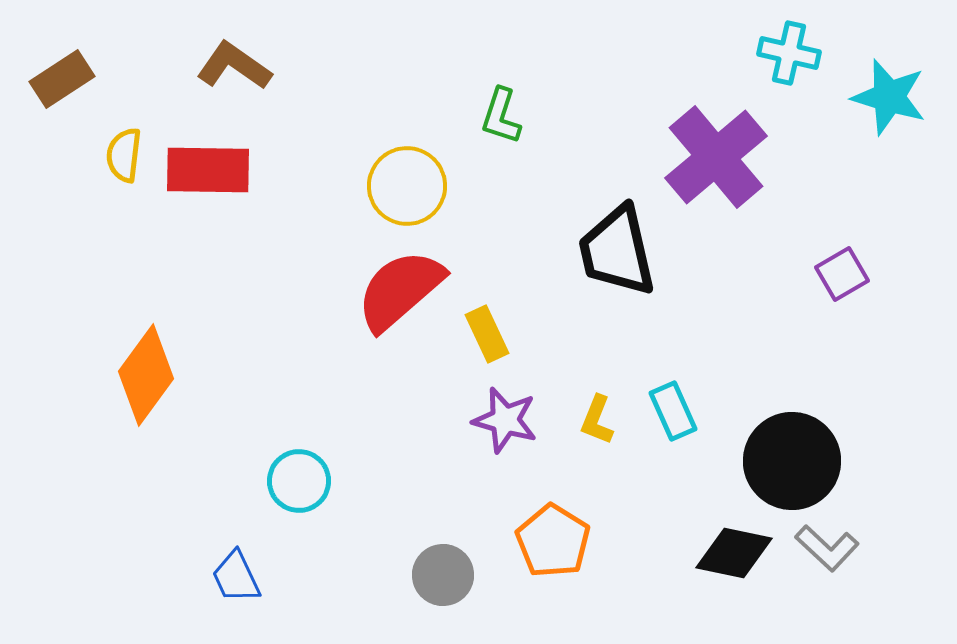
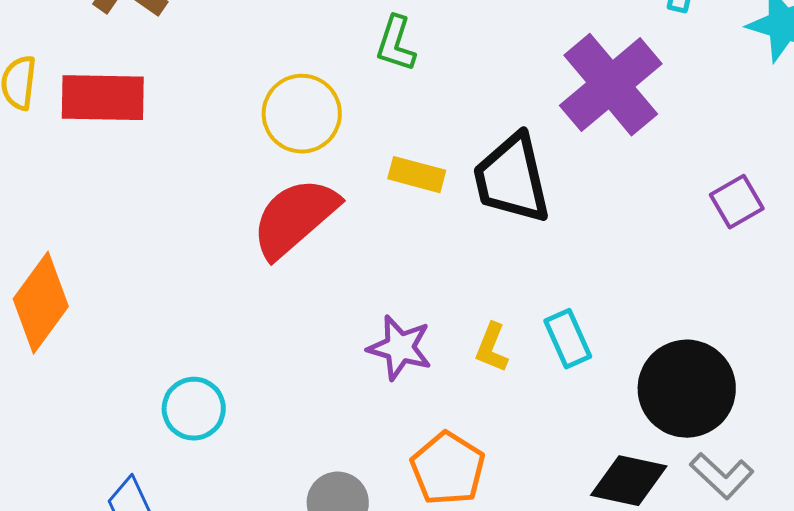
yellow rectangle: (487, 334) -> (417, 175), moved, turned -50

